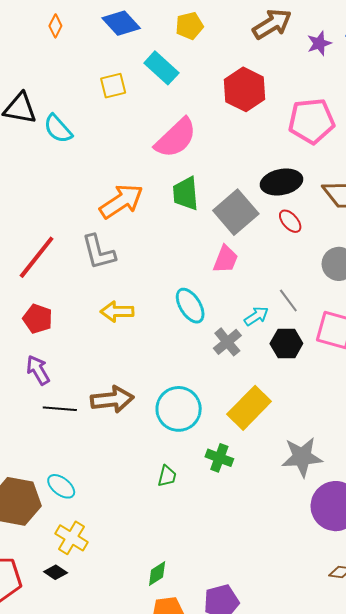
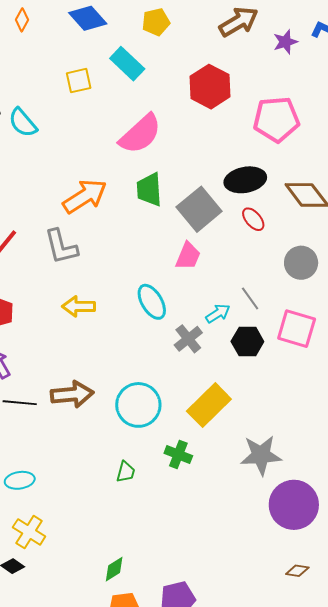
cyan ellipse: (61, 486) -> (20, 480), turned -48

